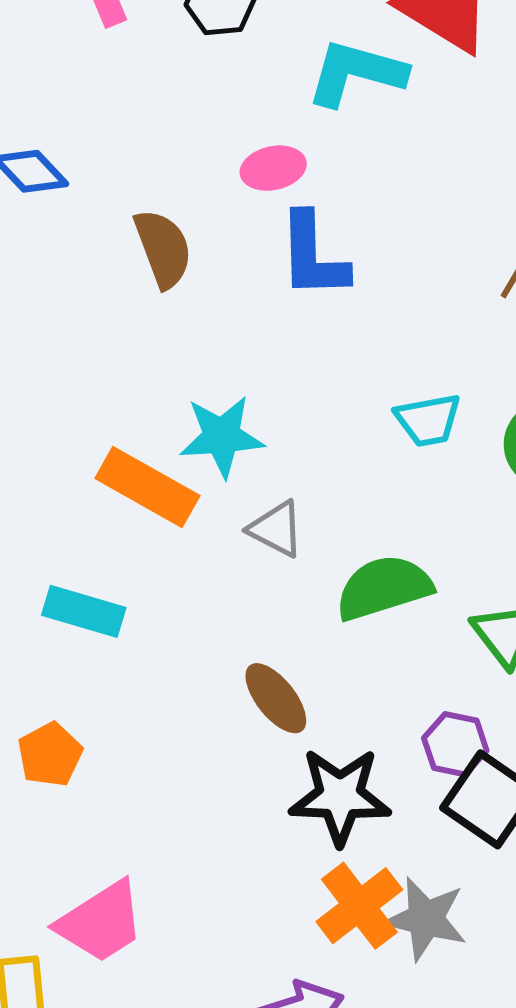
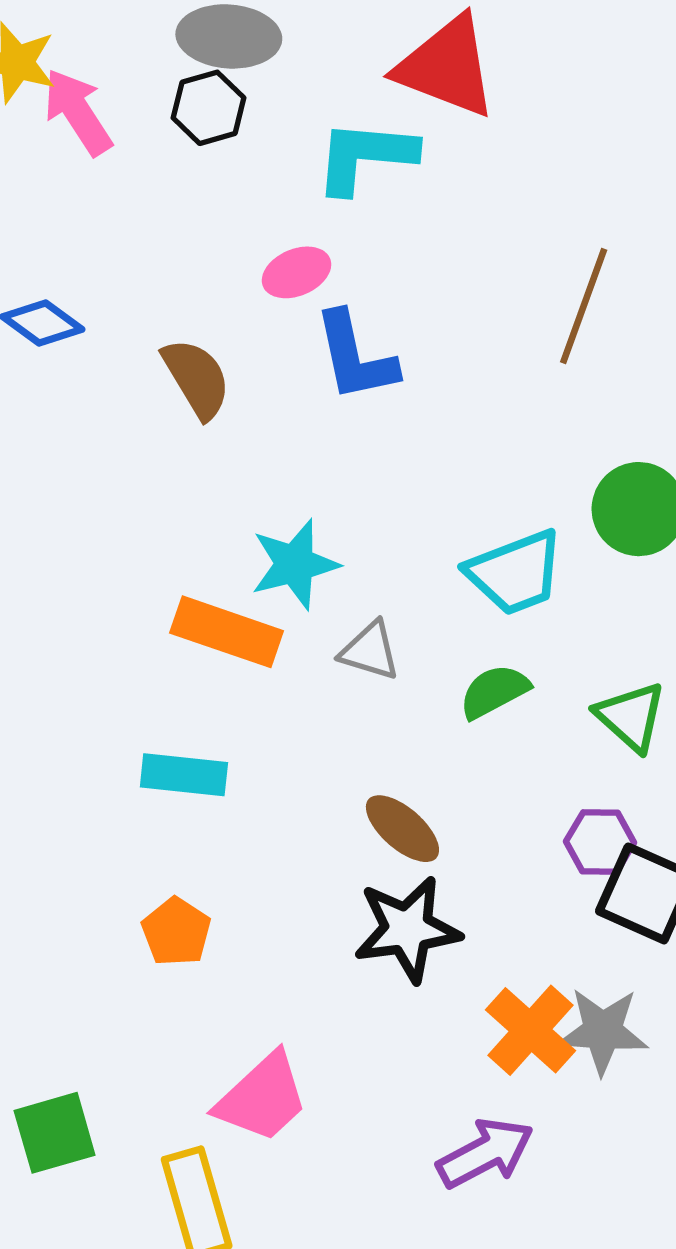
cyan trapezoid: (428, 420) -> (515, 573), moved, size x1.4
green semicircle: (384, 588) -> (494, 691), size x0.7
black star: (340, 796) -> (407, 929), moved

